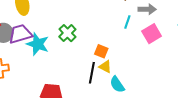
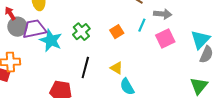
orange square: (101, 51) -> (117, 32), moved, turned 32
black line: (92, 73) -> (85, 68), moved

